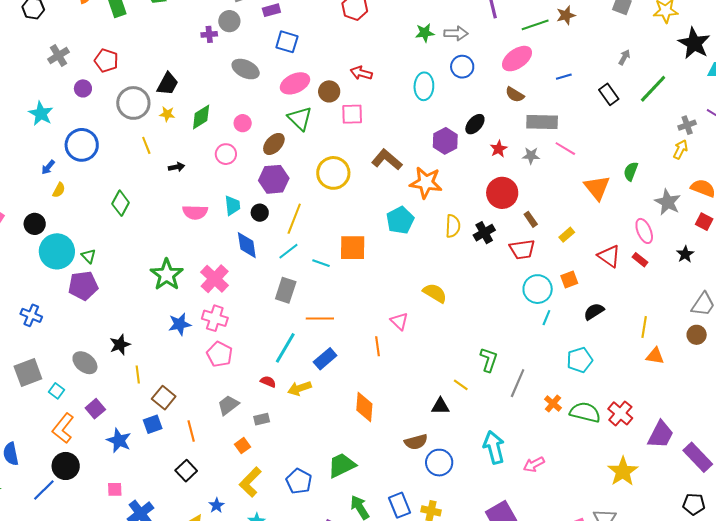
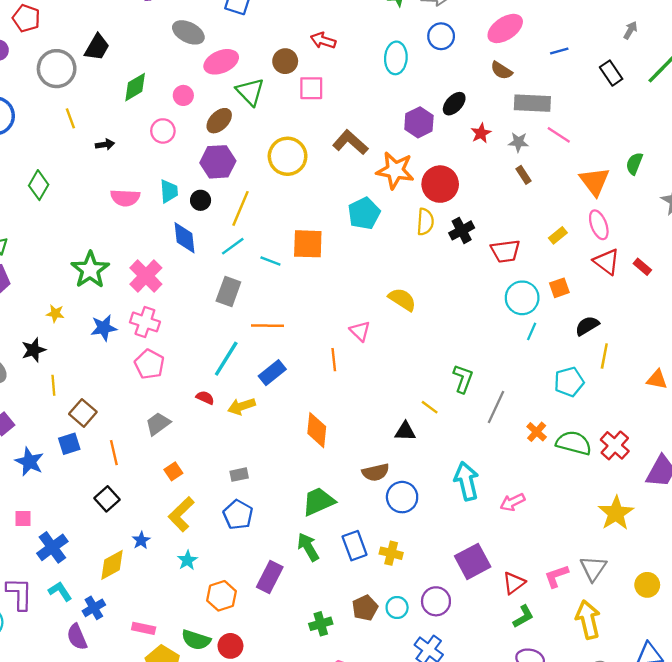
pink ellipse: (295, 83) -> (221, 62), moved
yellow star: (167, 114) -> (55, 313), moved
red circle: (502, 193) -> (440, 184), moved
brown rectangle: (531, 219) -> (523, 175), moved
pink ellipse: (644, 231) -> (599, 225), moved
yellow line: (644, 327) -> (604, 356), moved
gray rectangle: (262, 419) -> (239, 475), moved
green trapezoid: (342, 465) -> (318, 501), moved

